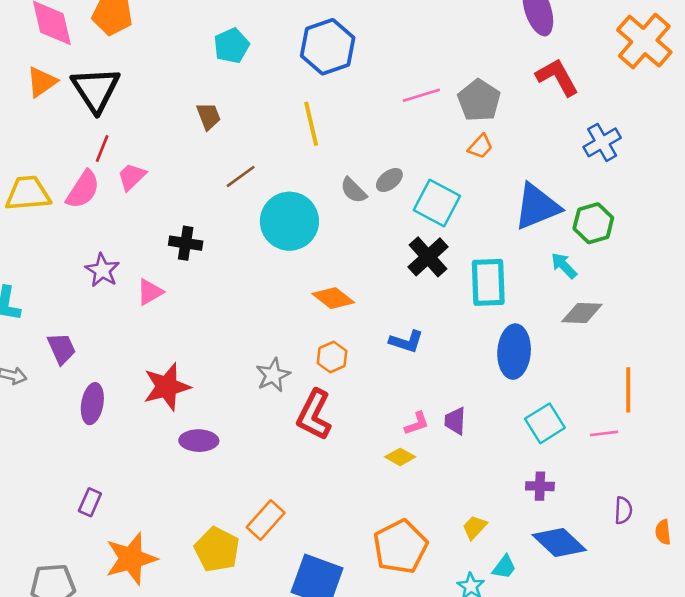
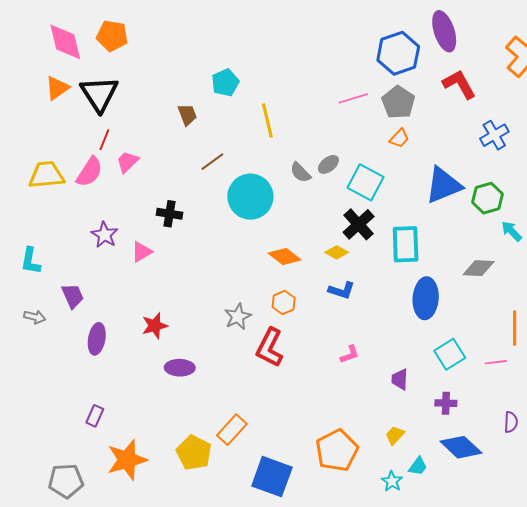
cyan pentagon: (231, 46) -> (225, 83), moved
blue hexagon: (328, 47) -> (398, 53), moved
cyan arrow: (564, 266) -> (512, 231), moved
red star: (167, 387) -> (155, 326), size x0.7
purple trapezoid: (455, 421) -> (400, 379), moved
yellow diamond: (400, 457) -> (337, 252), moved

